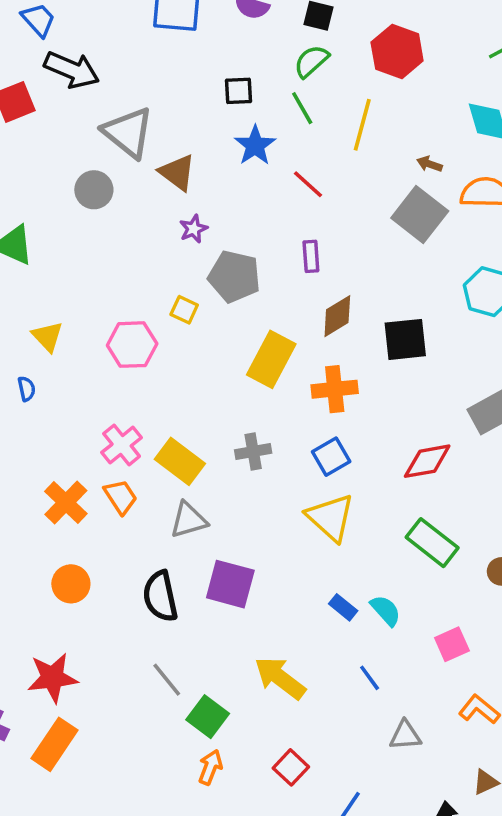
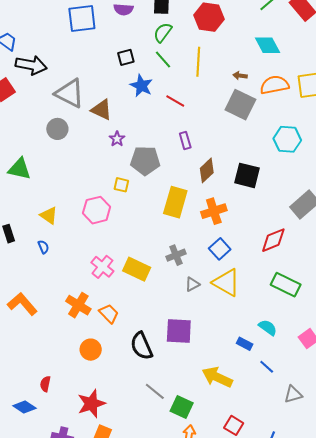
black square: (405, 339) -> (247, 175), turned 32
orange trapezoid: (121, 497) -> (109, 314), moved
gray triangle: (189, 520) -> (192, 284), moved, size x0.7
blue rectangle: (343, 607) -> (245, 344), moved

